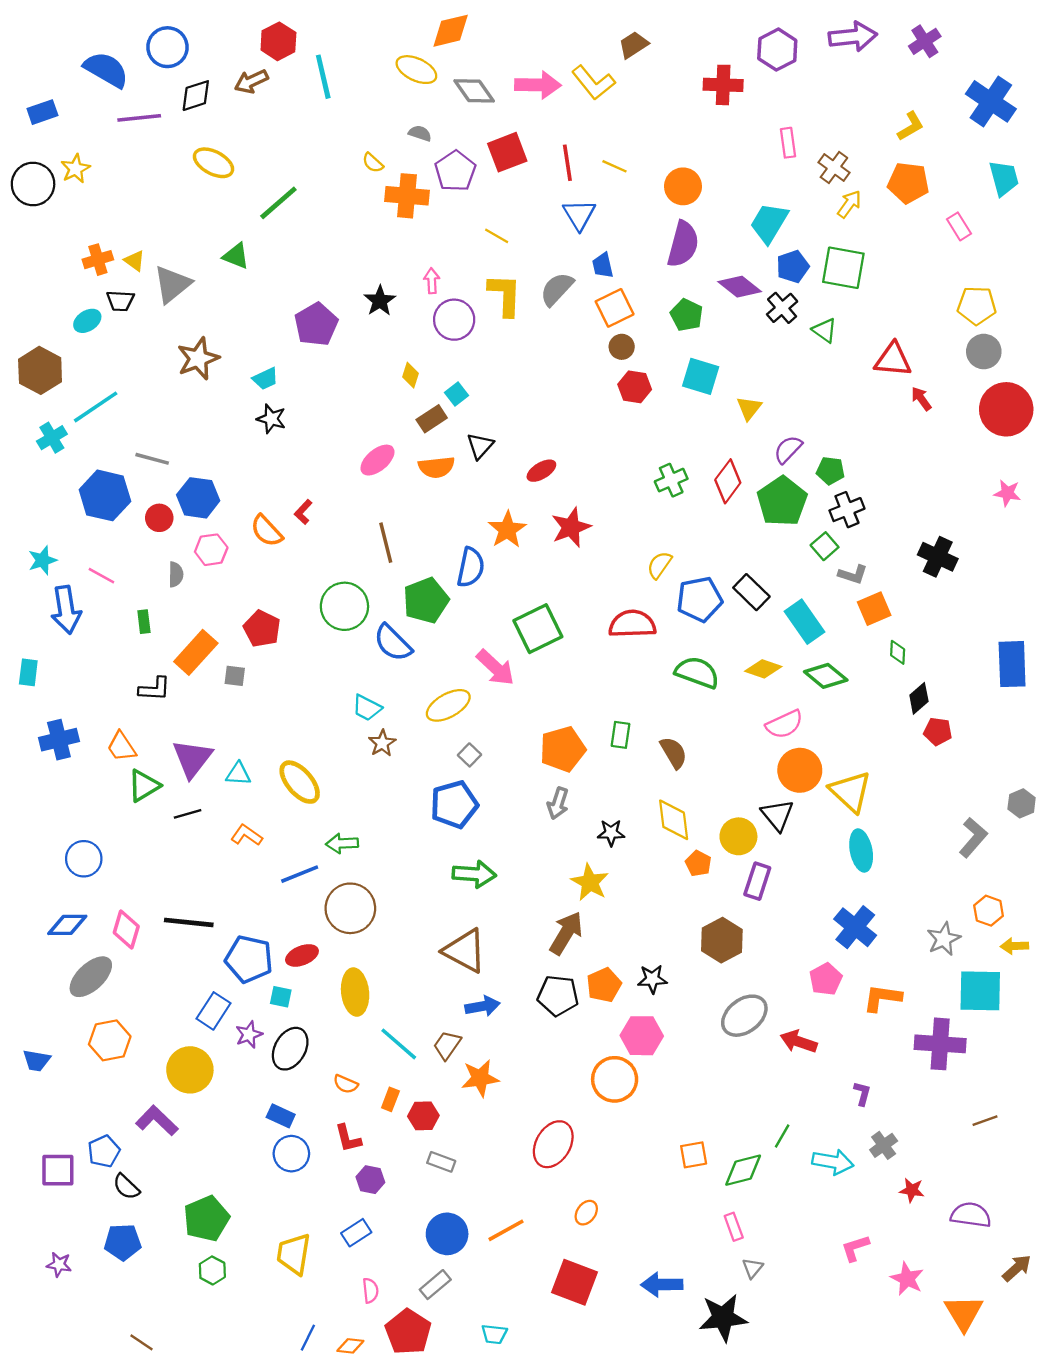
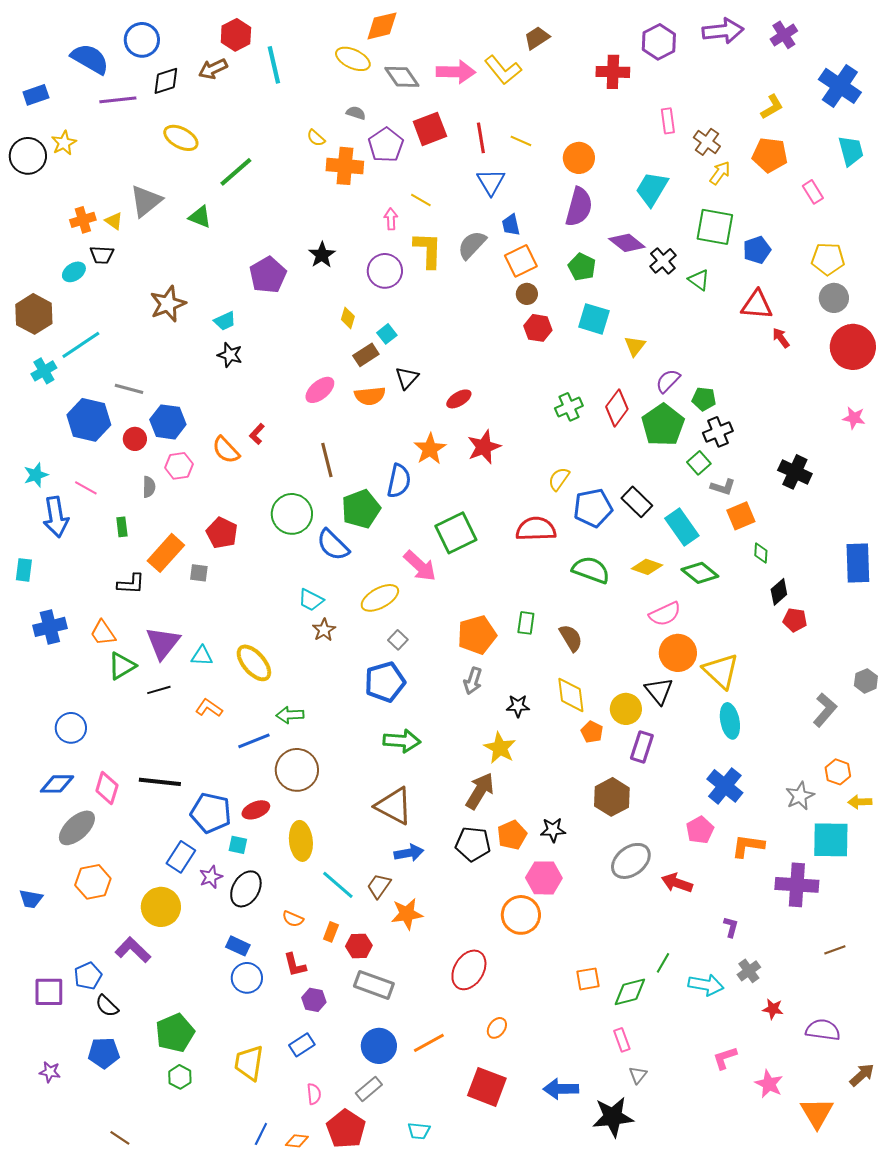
blue pentagon: (793, 267) -> (757, 250), moved
pink arrow: (432, 281) -> (391, 219), moved
gray triangle: (172, 284) -> (146, 201), moved
gray rectangle: (441, 1162) -> (374, 985), size x1.6

